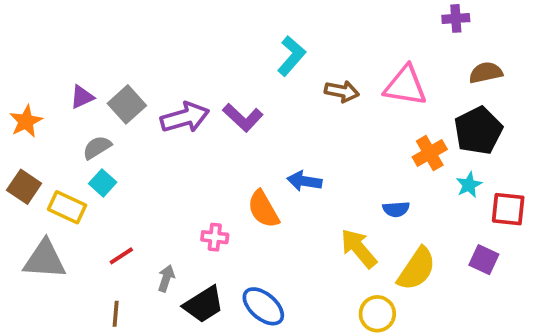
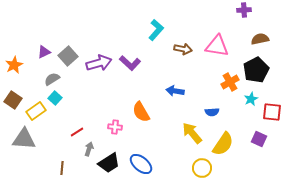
blue arrow: (304, 181) -> (175, 91), moved
yellow rectangle: (67, 207) -> (36, 111), turned -60
red line: (121, 256) -> (77, 132), moved

